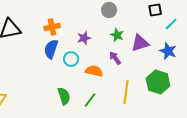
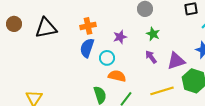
purple triangle: (140, 43) -> (176, 61), moved
orange semicircle: (94, 71) -> (117, 76), moved
yellow line: (126, 92) -> (162, 91), turned 65

